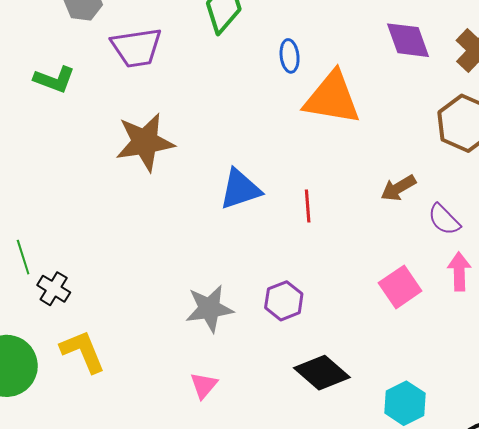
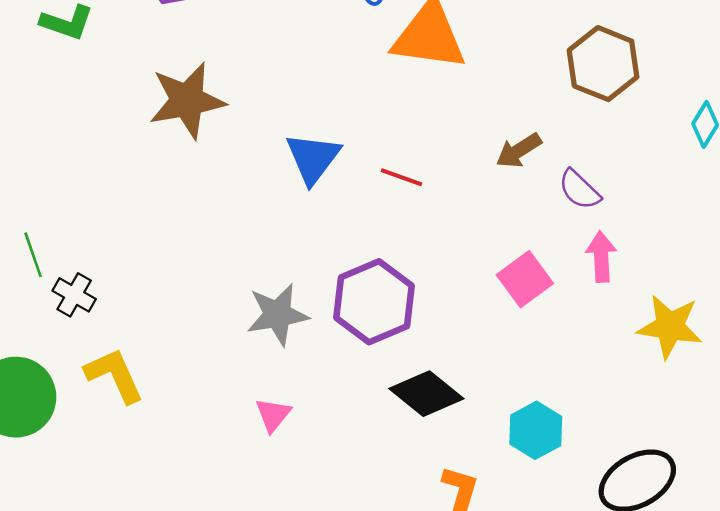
blue triangle: (240, 189) -> (313, 158), turned -33
red line: (308, 206) -> (401, 177), turned -64
purple hexagon: (284, 301) -> (374, 302), size x1.6

